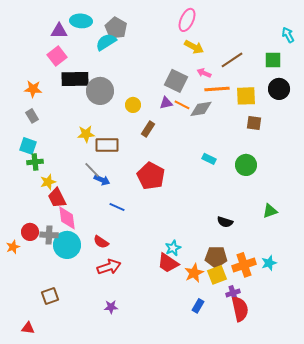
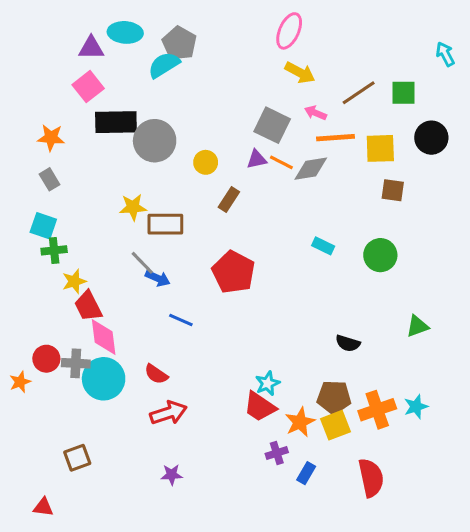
green square: (273, 60) -> (404, 93), moved
purple cross: (233, 293) -> (277, 453), moved

